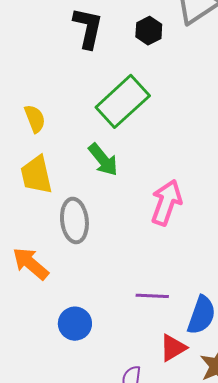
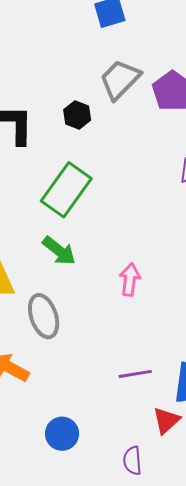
pink arrow: (166, 202) -> (130, 280), size x0.7
blue circle: (75, 324) -> (62, 434), moved

